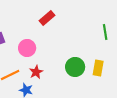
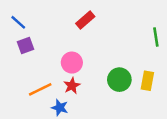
pink circle: (27, 48) -> (72, 63), moved

